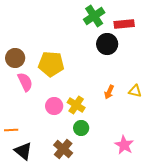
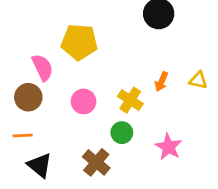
brown circle: (15, 58) -> (28, 97), moved
yellow cross: (76, 105) -> (130, 100), moved
pink star: (124, 145) -> (169, 147), moved

